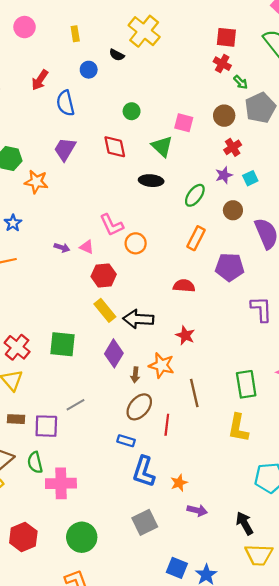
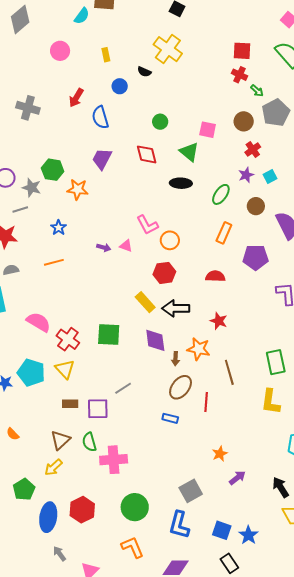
red hexagon: (104, 275) -> (164, 273), moved
purple diamond: (114, 353) -> (155, 340), turned -35
blue L-shape: (144, 472) -> (179, 525), moved
purple arrow: (197, 510) -> (237, 478), turned -48

